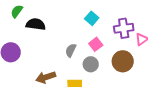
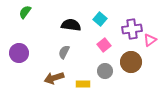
black semicircle: (36, 24) -> (71, 25), moved
gray semicircle: (71, 50) -> (64, 52), moved
gray circle: (91, 64) -> (105, 71), moved

